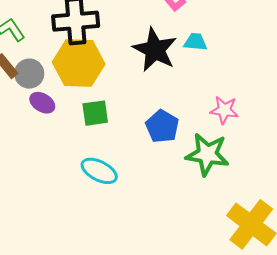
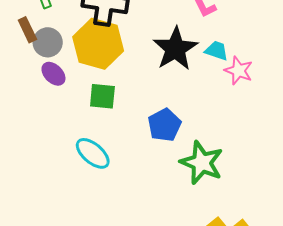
pink star: (224, 110) -> (239, 71), moved

